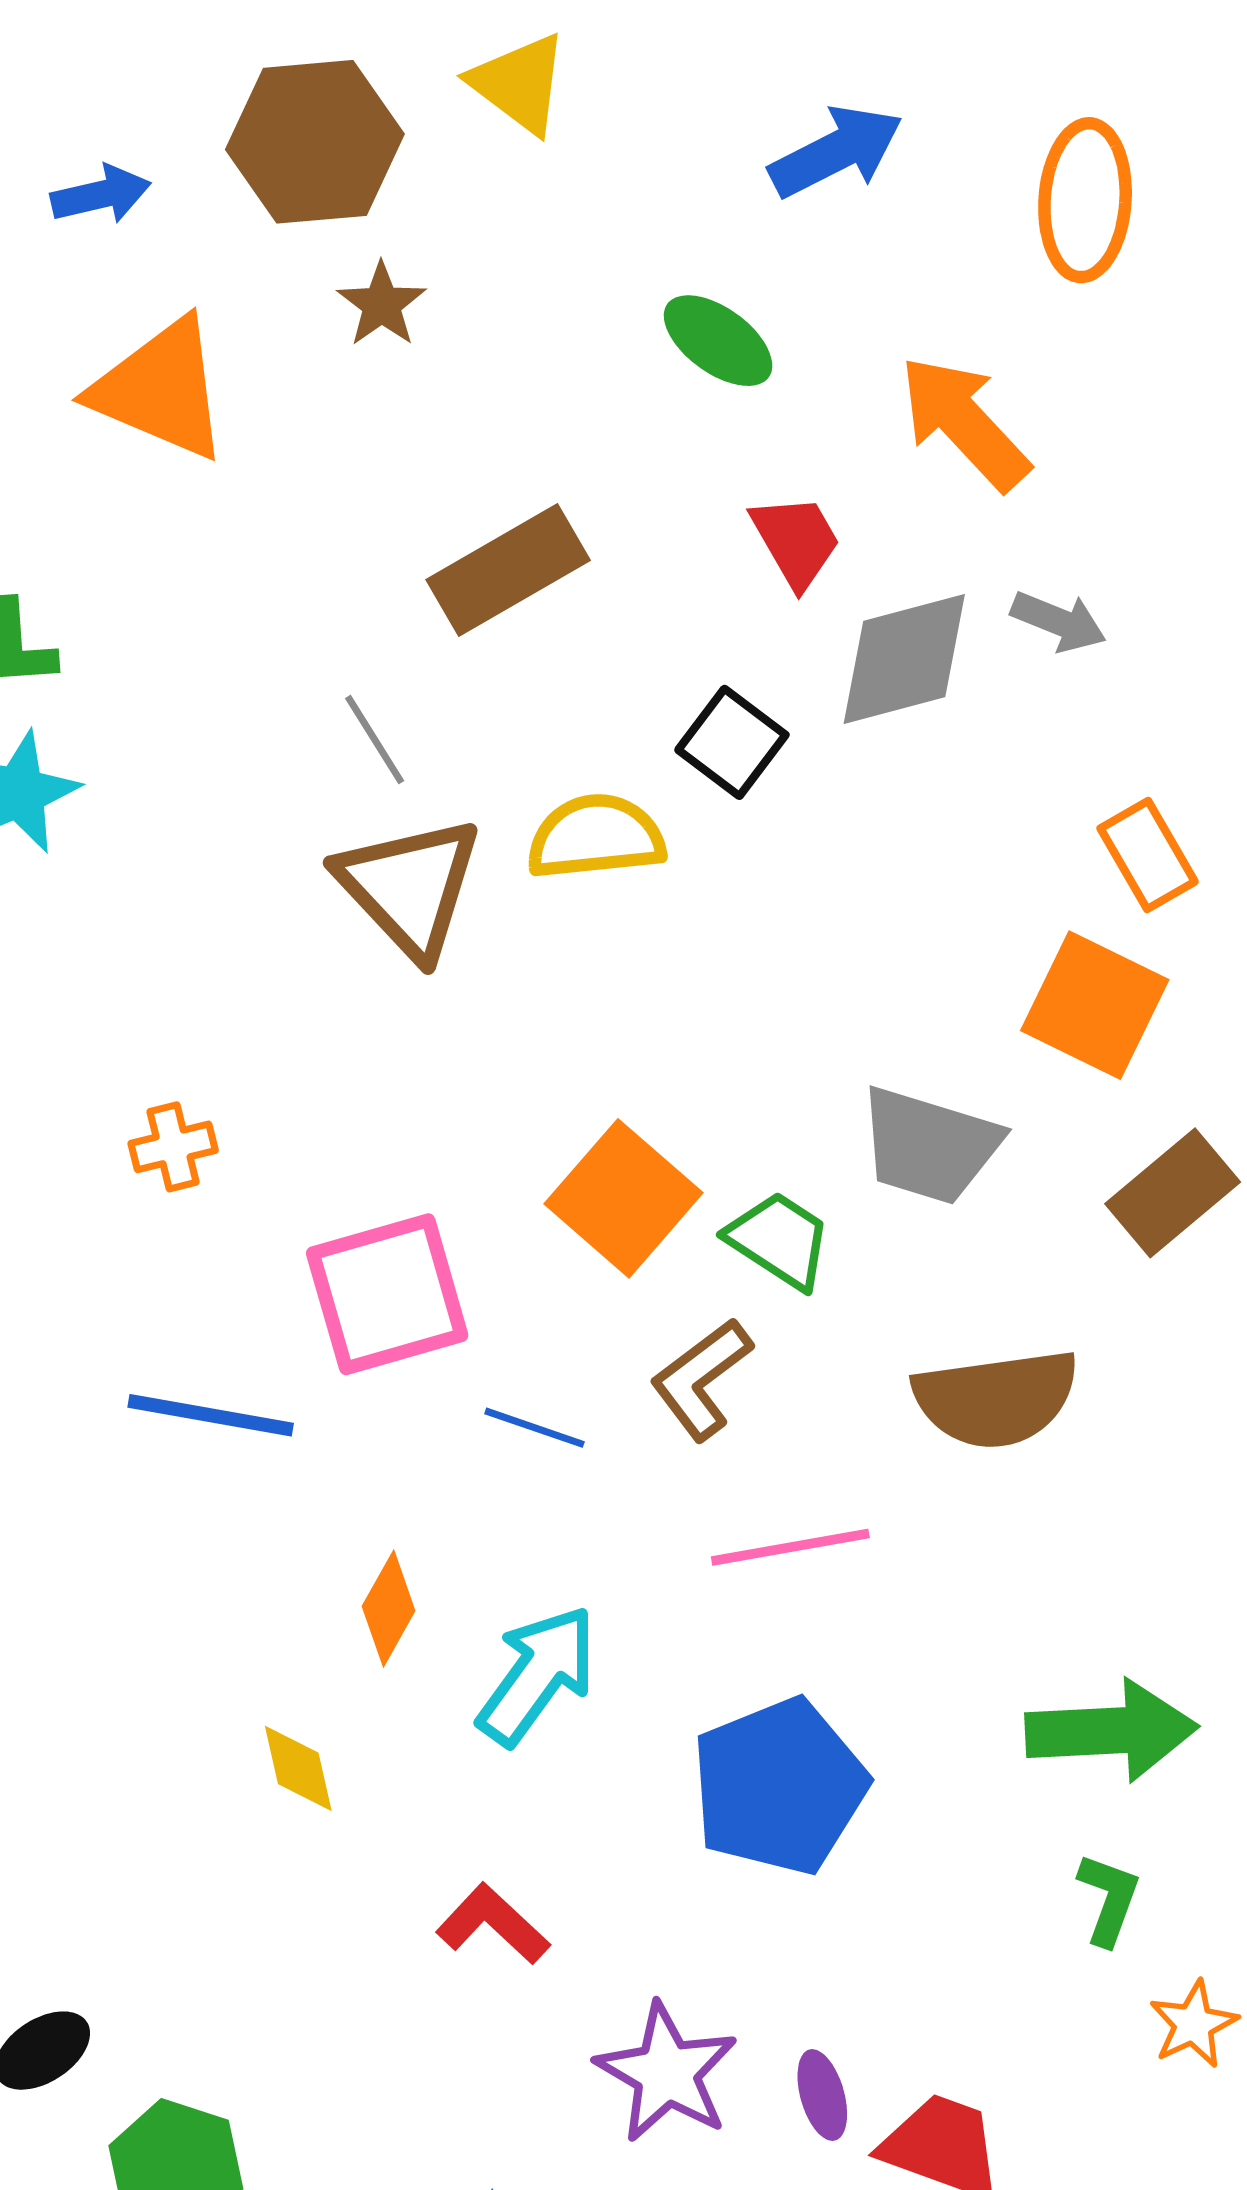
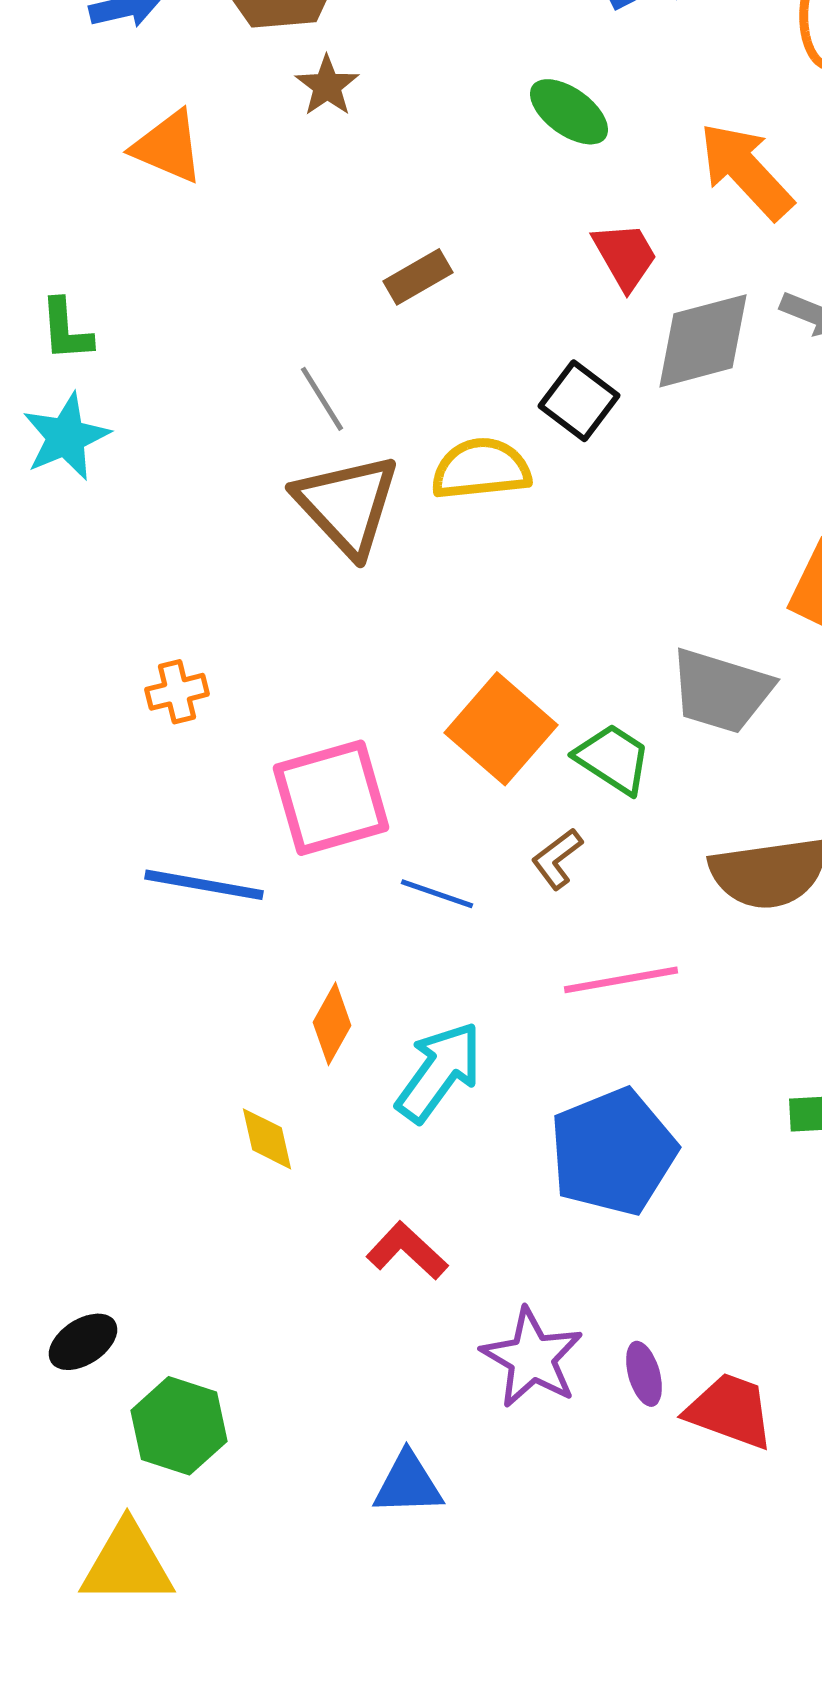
orange triangle: (161, 389) -> (168, 147), size x0.7
brown rectangle: (508, 570) -> (418, 277), size x0.6
brown L-shape: (701, 1379) -> (557, 859), size x0.7

